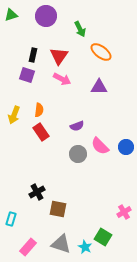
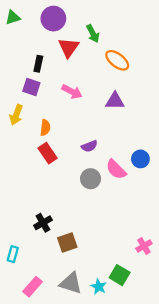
red triangle: (59, 56) -> (68, 48), moved
yellow arrow: (14, 115) -> (16, 115), moved
blue circle: (126, 147) -> (140, 159), moved
brown square: (58, 209) -> (67, 243), turned -30

